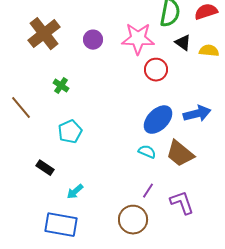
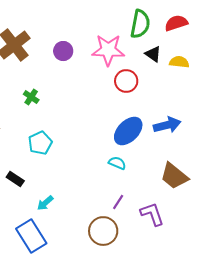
brown trapezoid: (180, 154) -> (174, 176), moved
blue rectangle: (61, 225) -> (31, 236), turned 48

